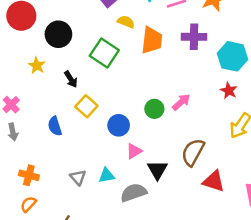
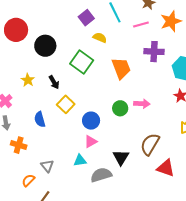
orange trapezoid: (152, 40) -> (121, 68), moved, turned -30
yellow star: (37, 65) -> (28, 80), moved
pink arrow: (181, 102) -> (142, 104), turned 42
pink triangle: (134, 151) -> (91, 142), moved
orange cross: (29, 175) -> (19, 145), moved
gray triangle: (78, 177) -> (47, 166), moved
orange semicircle: (28, 204) -> (28, 180), moved

